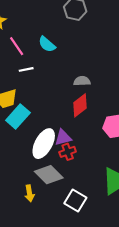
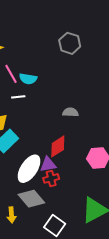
cyan semicircle: (47, 44) -> (28, 79), moved, turned -36
red diamond: (80, 105) -> (58, 146), moved

